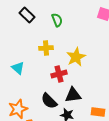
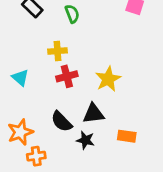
yellow star: (76, 57) -> (108, 79), moved
red cross: (59, 74) -> (67, 76), moved

